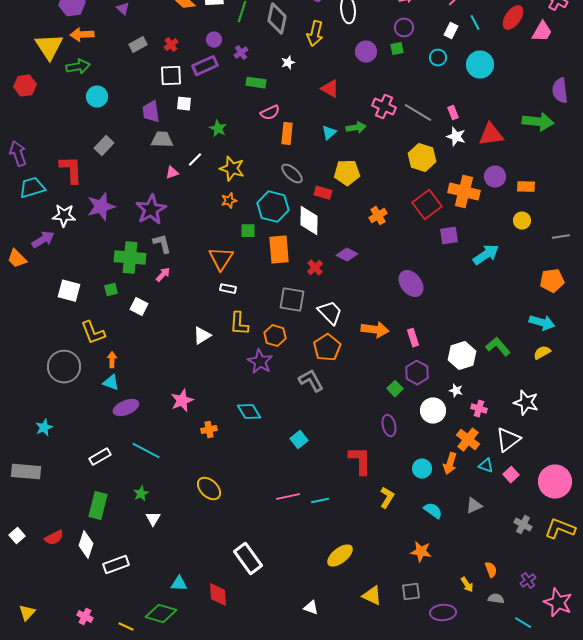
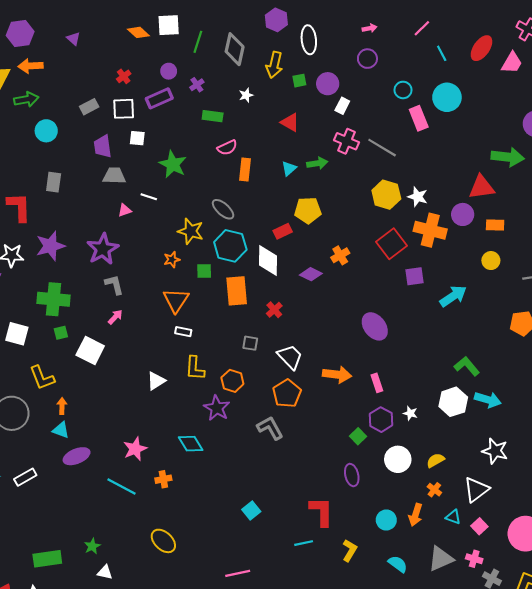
white rectangle: (451, 31) -> (342, 106), moved
gray rectangle: (138, 45) -> (89, 107), moved
green square: (397, 49) -> (299, 81), moved
pink rectangle: (453, 113) -> (419, 118), moved, size x1.6
green star: (218, 129) -> (173, 164), size x1.5
red triangle: (491, 135) -> (481, 187), moved
white star: (456, 137) -> (418, 197), moved
gray rectangle: (104, 146) -> (54, 182), turned -36
white line: (195, 160) -> (149, 197), turned 63
yellow star: (232, 169) -> (191, 231), moved
gray ellipse: (292, 174) -> (223, 209), moved
red rectangle: (323, 193) -> (283, 231), turned -42
orange star: (229, 201) -> (172, 259), moved
purple diamond: (347, 255) -> (311, 274), moved
green cross: (130, 258) -> (54, 299), moved
gray square: (292, 300) -> (250, 343), size x0.6
white square: (139, 307) -> (90, 351), size x1.5
cyan arrow: (542, 323) -> (488, 400), moved
green L-shape: (498, 347) -> (467, 366), moved
yellow semicircle: (542, 353) -> (435, 460), moved
white hexagon: (462, 356) -> (453, 402), moved
white star: (456, 391) -> (410, 413), moved
pink cross: (479, 409) -> (474, 559), moved
cyan diamond: (249, 412) -> (191, 444), moved
cyan square: (299, 440) -> (251, 511), moved
orange cross: (468, 440) -> (434, 490), size x0.6
cyan line: (146, 451) -> (122, 487), moved
white rectangle: (100, 457) -> (25, 477), moved
pink line: (288, 497) -> (238, 573), moved
cyan line: (320, 501) -> (304, 543), moved
green rectangle: (98, 506) -> (47, 559), turned 68
gray triangle: (474, 506) -> (441, 559), size x1.5
white triangle: (153, 519) -> (105, 572), turned -49

